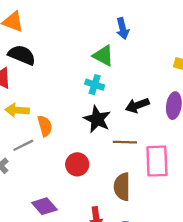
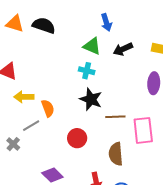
black semicircle: (22, 55) -> (44, 25), moved
black arrow: (137, 105) -> (123, 49), moved

